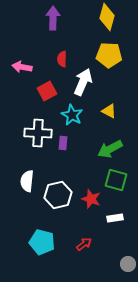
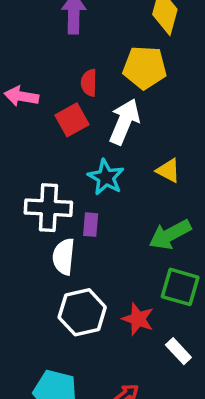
yellow pentagon: (109, 55) -> (145, 68), moved
red square: (47, 91) -> (72, 120), moved
white semicircle: (27, 181) -> (64, 257), moved
white rectangle: (115, 218) -> (178, 351), turned 56

